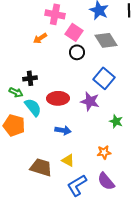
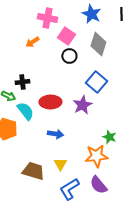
gray diamond: (106, 40) -> (98, 44), turned 50
purple star: (90, 101) -> (82, 105), turned 30
green star: (116, 121) -> (109, 137), moved
orange star: (104, 152) -> (96, 156), size x1.6
yellow triangle: (68, 160) -> (60, 164), turned 32

